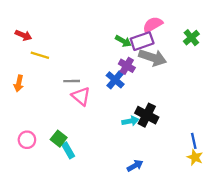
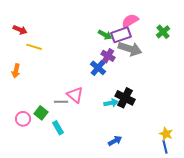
gray line: (72, 81) -> (61, 102), moved
pink triangle: (81, 96) -> (75, 95), moved
green square: (59, 139) -> (41, 113), moved
blue line: (194, 141) -> (165, 147), moved

